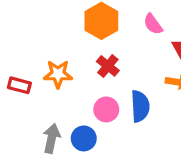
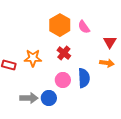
pink semicircle: (153, 24) -> (84, 27), moved
gray arrow: (52, 138) -> (29, 98), turned 78

